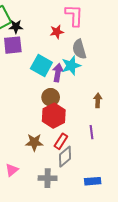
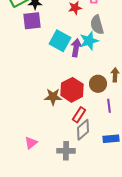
brown circle: (51, 97) -> (98, 84), moved
brown star: (34, 142) -> (53, 97), moved
blue rectangle: (93, 181) -> (111, 139), moved

